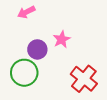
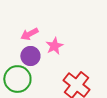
pink arrow: (26, 12) -> (29, 34), moved

